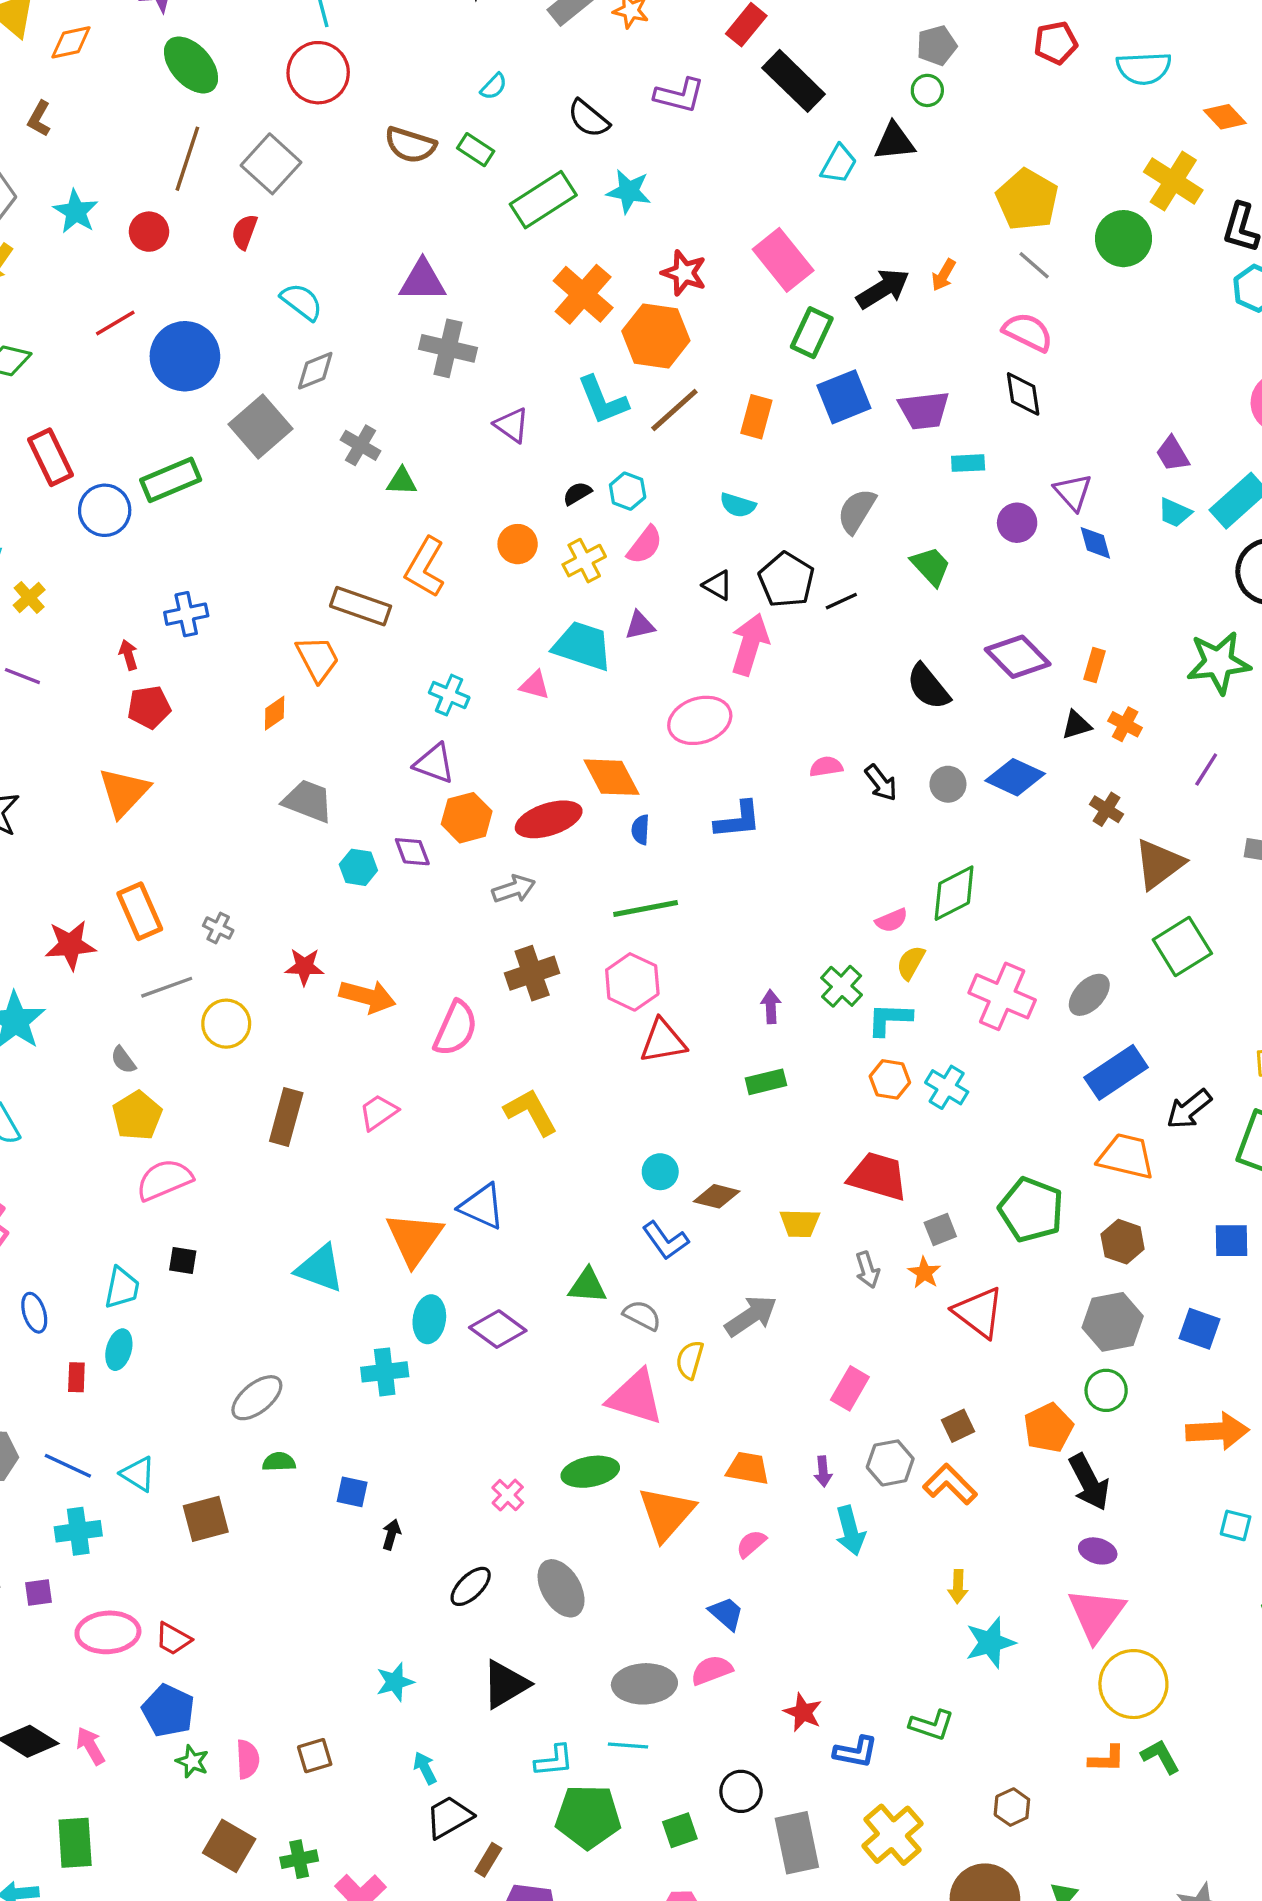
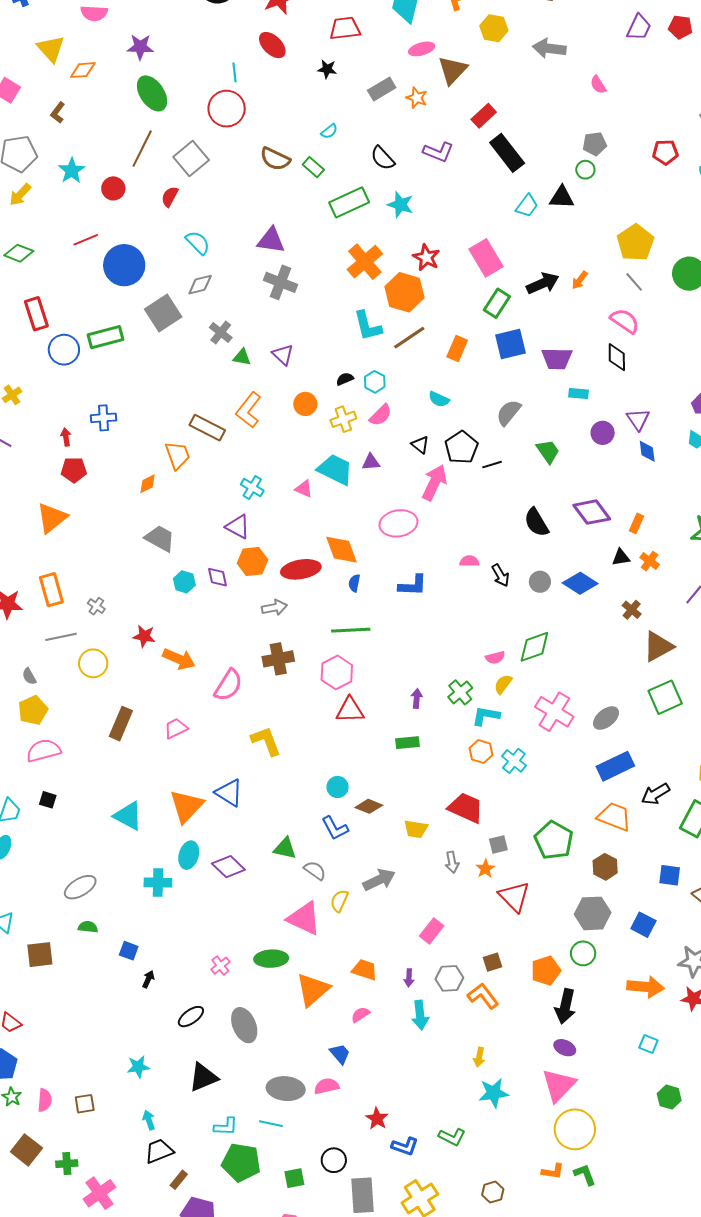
purple triangle: (512, 425) -> (283, 355), moved
black arrow: (1089, 1482) -> (565, 1006), turned 32

